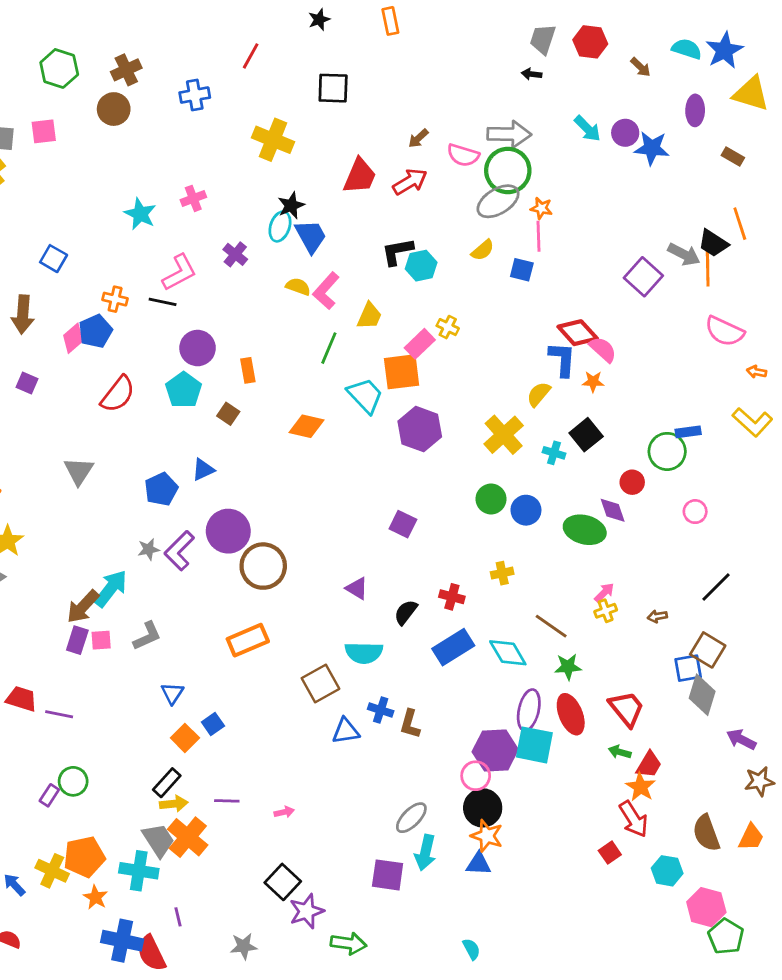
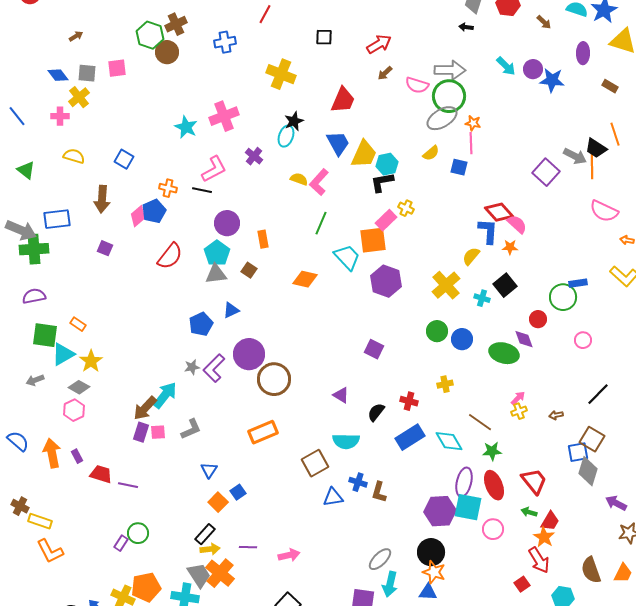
green hexagon: (59, 68) -> (150, 35), moved
black square: (333, 88) -> (324, 37), size x0.7
red arrow: (410, 182) -> (379, 44), moved
pink cross: (193, 198) -> (224, 116), size x1.6
blue trapezoid: (311, 236) -> (338, 143), moved
black L-shape: (397, 252) -> (382, 182), moved
yellow trapezoid: (369, 316) -> (364, 154), moved, size x1.4
gray triangle: (79, 471) -> (216, 274), moved, turned 50
pink circle: (476, 776) -> (493, 529), moved
pink arrow: (284, 812) -> (289, 555), size x1.5

